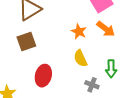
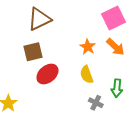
red ellipse: (43, 76) -> (47, 74), moved, turned 30

